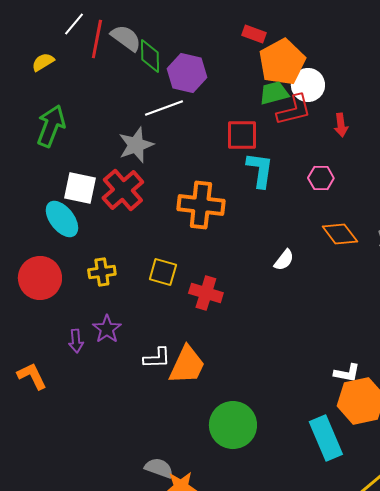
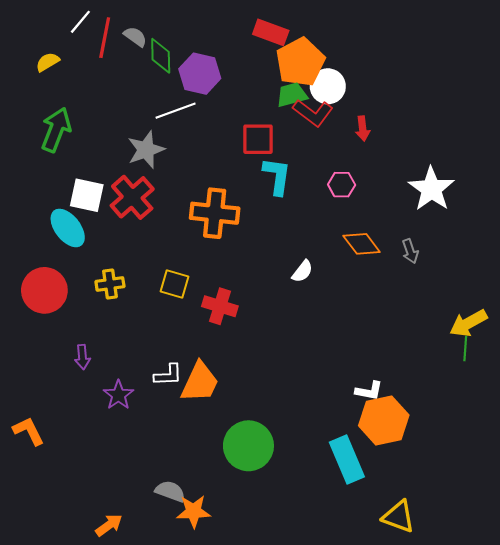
red rectangle: (254, 34) -> (271, 32), size x1.4
gray semicircle: (126, 38) -> (135, 37), size x0.7
red L-shape: (294, 110) -> (313, 113), turned 51
purple star: (107, 329) -> (118, 395), moved
orange L-shape: (32, 376) -> (29, 431), moved

